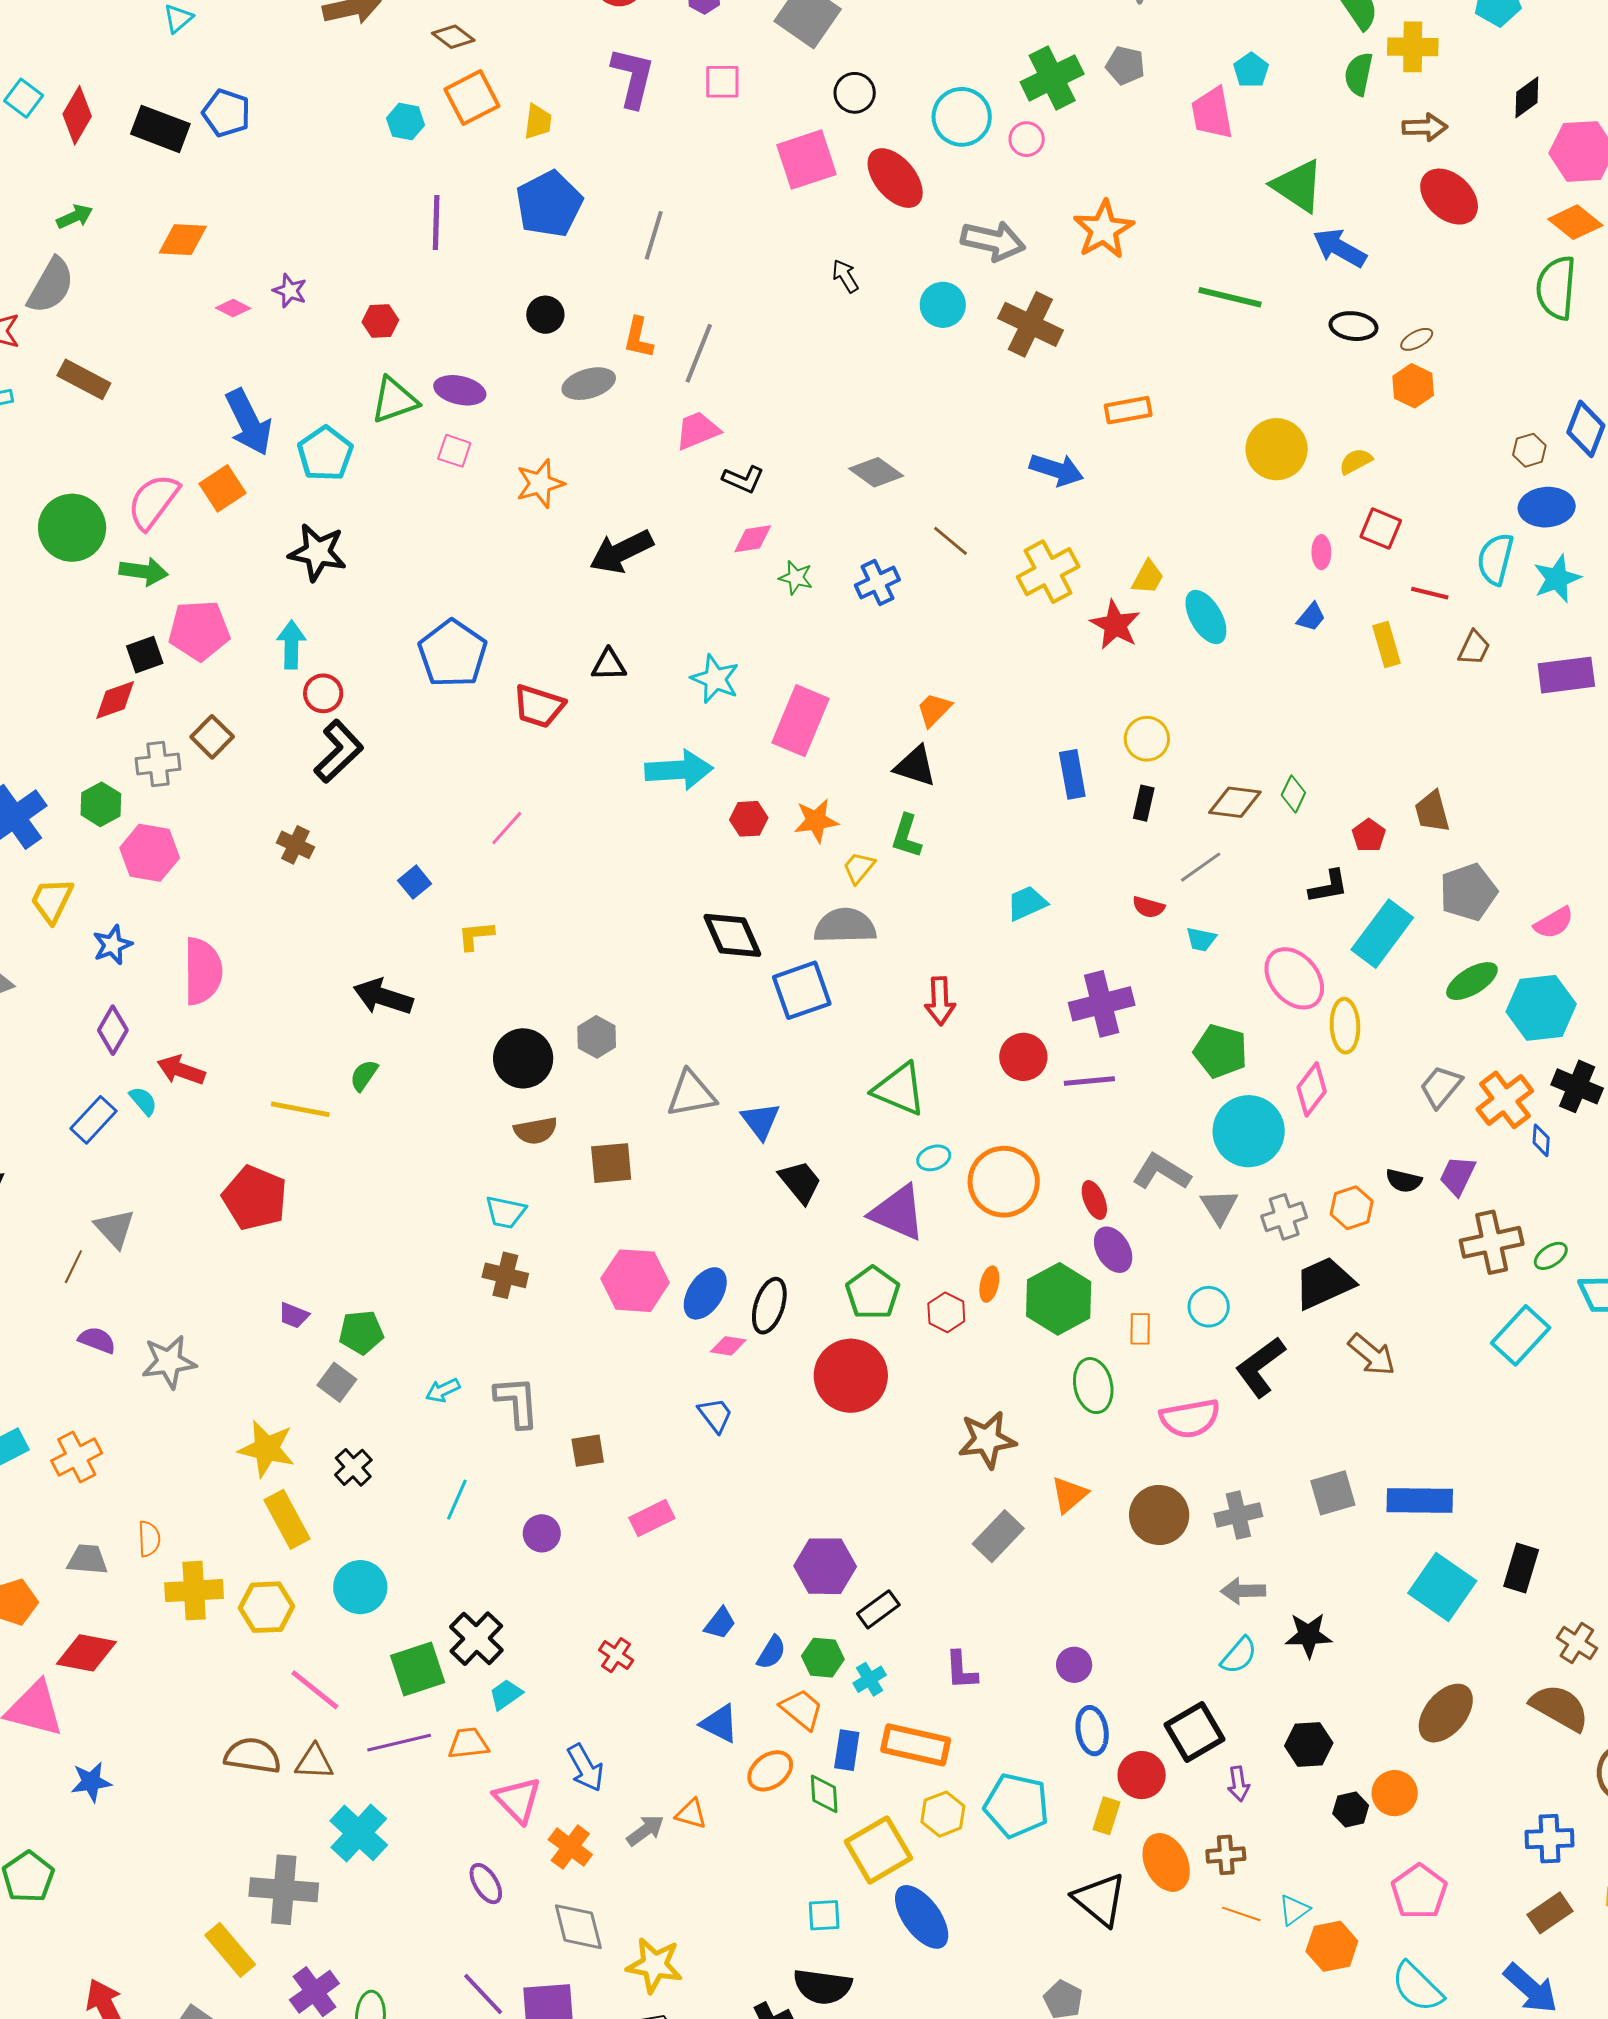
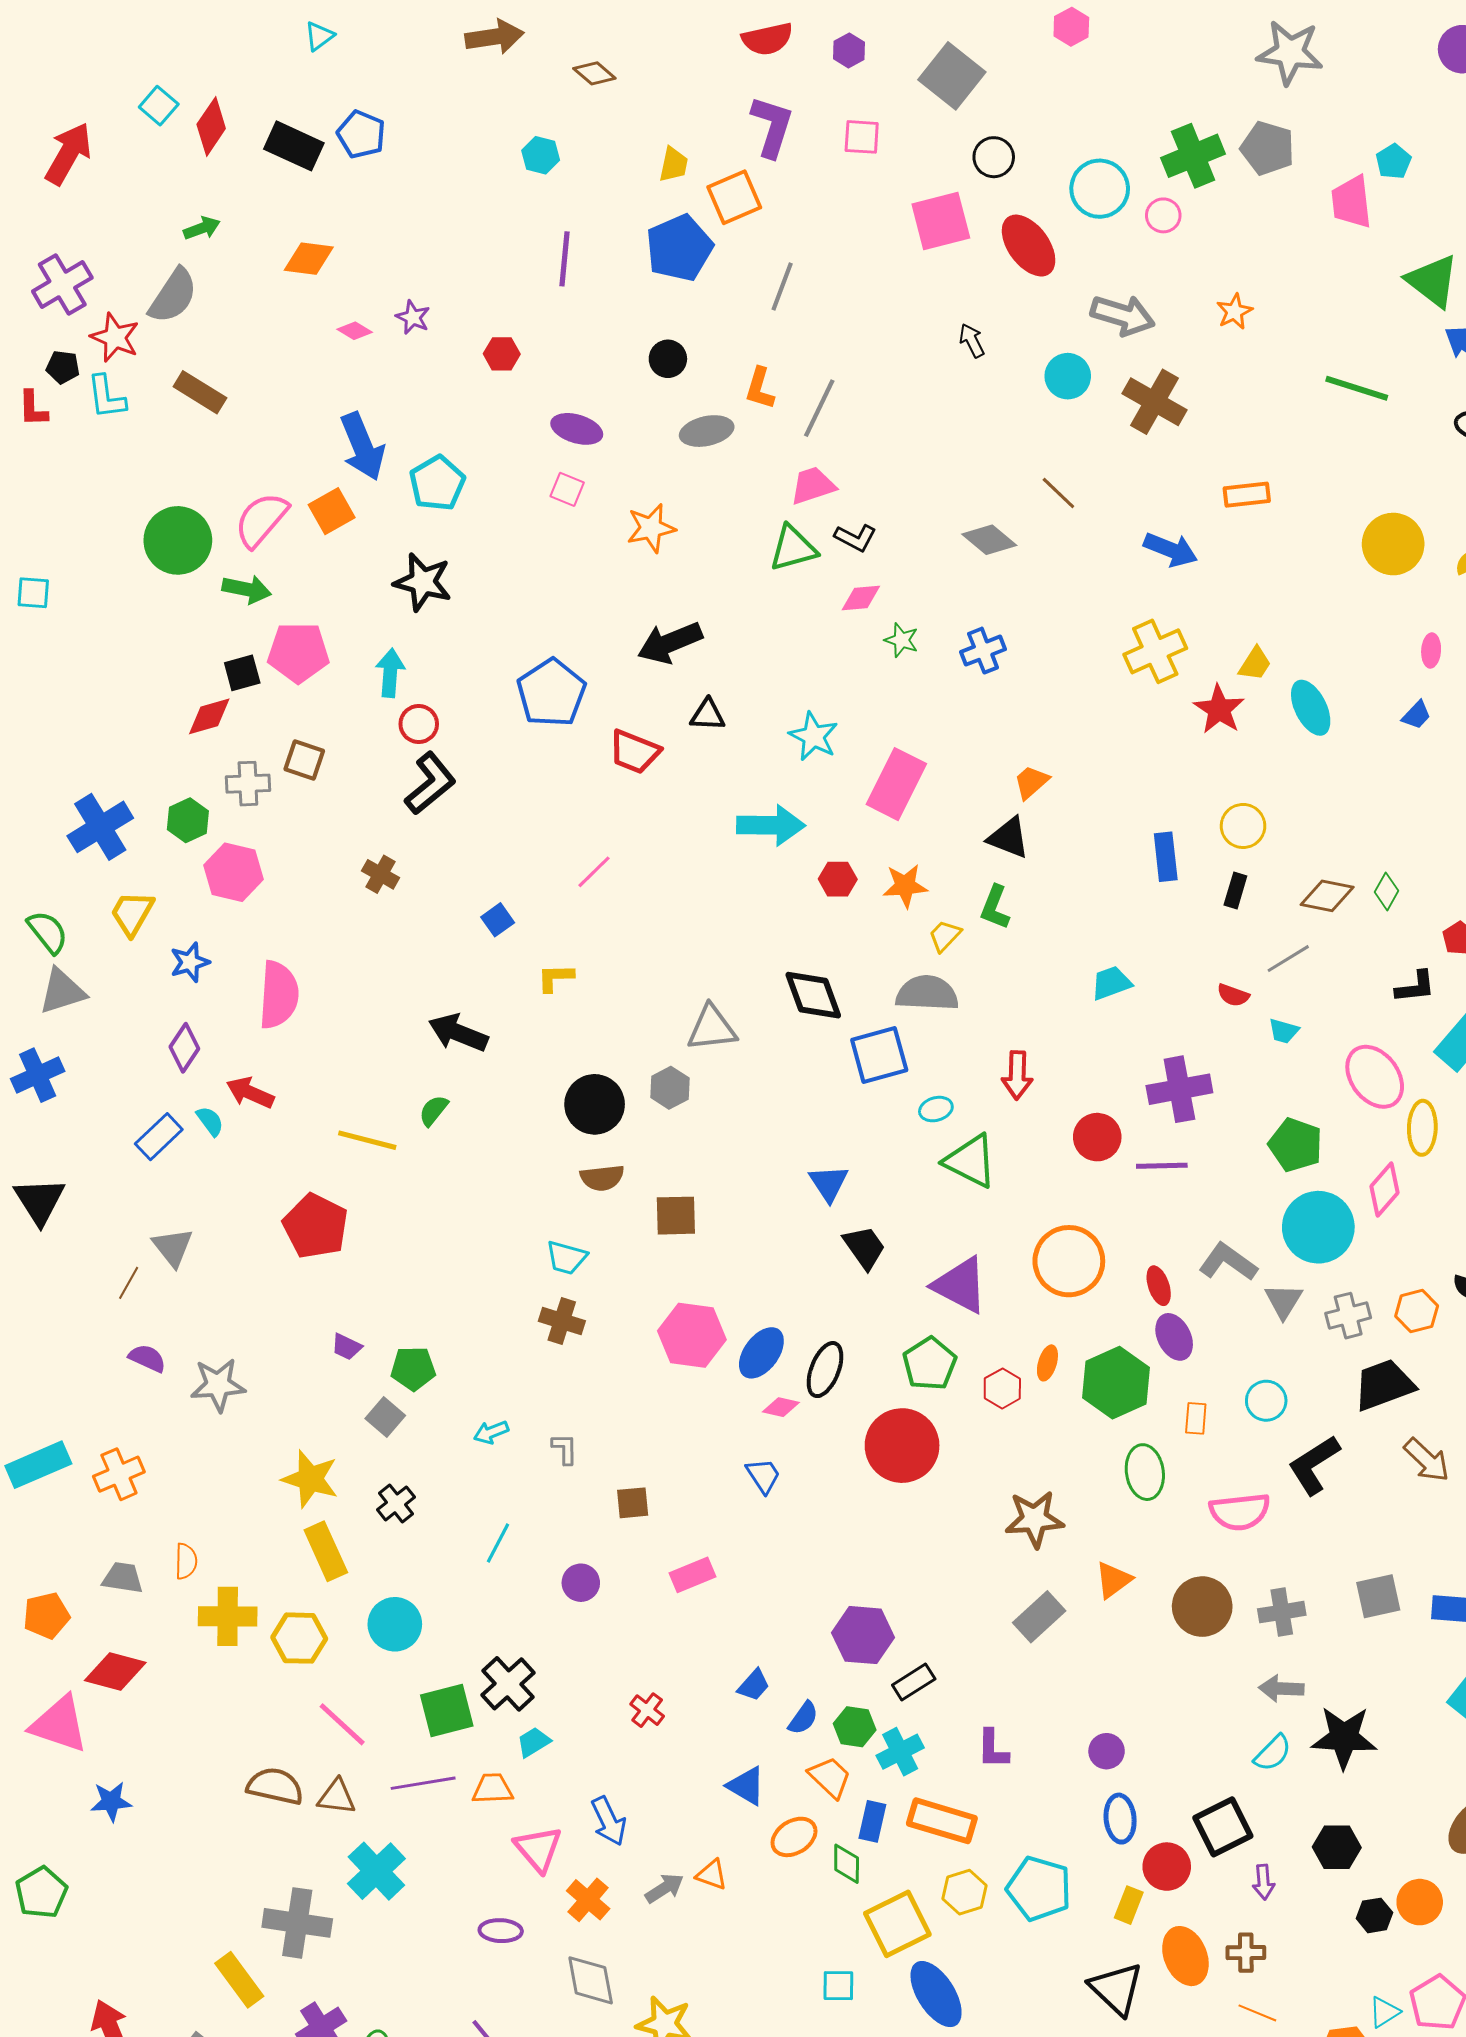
gray pentagon: (1125, 65) -> (1267, 148), size x1.4
orange square: (472, 98) -> (734, 197), moved
orange star: (1104, 230) -> (1234, 312), size x0.6
green triangle: (394, 400) -> (793, 548), moved
brown line: (950, 541) -> (1058, 493), moved
black arrow: (621, 552) -> (670, 643), moved
brown square: (212, 737) -> (304, 760), turned -30
gray triangle: (691, 1094) -> (712, 1028), moved
cyan ellipse: (934, 1158) -> (936, 1109), moved
gray L-shape: (517, 1402) -> (565, 1449), size x0.6
black star: (1309, 1635) -> (1344, 1737), size x1.4
cyan cross: (870, 1679) -> (900, 1752), size x1.4
purple ellipse: (486, 1884) -> (501, 1931), turned -60
cyan triangle: (1294, 1910) -> (1384, 2012), moved

